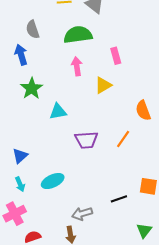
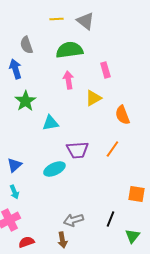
orange semicircle: (143, 111) -> (122, 115), moved
cyan ellipse: (53, 181) -> (54, 169), moved
black line: (119, 199) -> (110, 219), moved, turned -49

